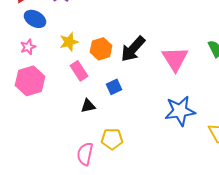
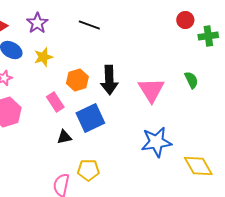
yellow star: (69, 42) -> (43, 57), moved
black arrow: (133, 49) -> (109, 80), turned -44
blue square: (114, 87) -> (90, 118), size x1.8

